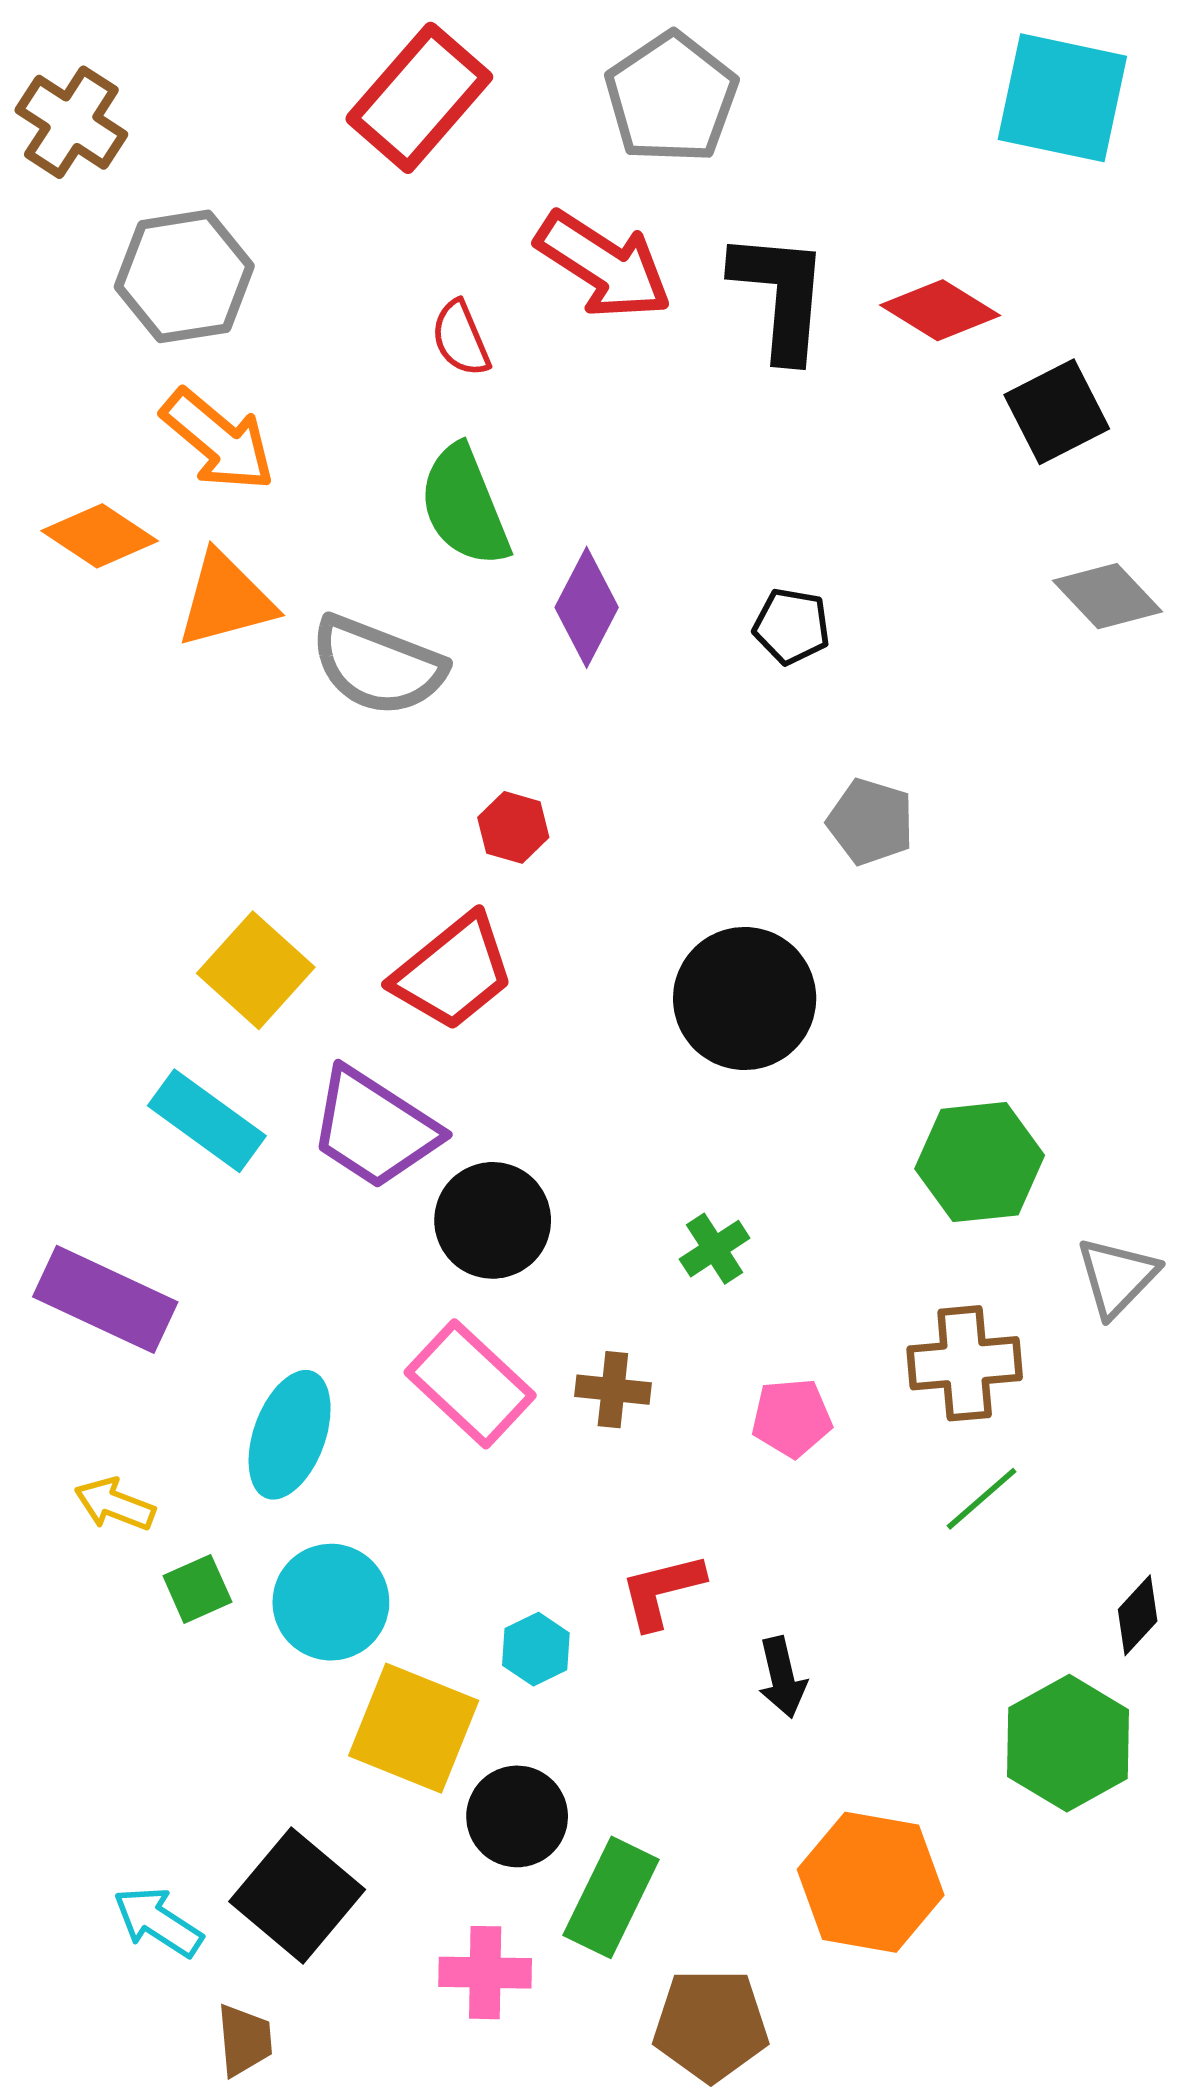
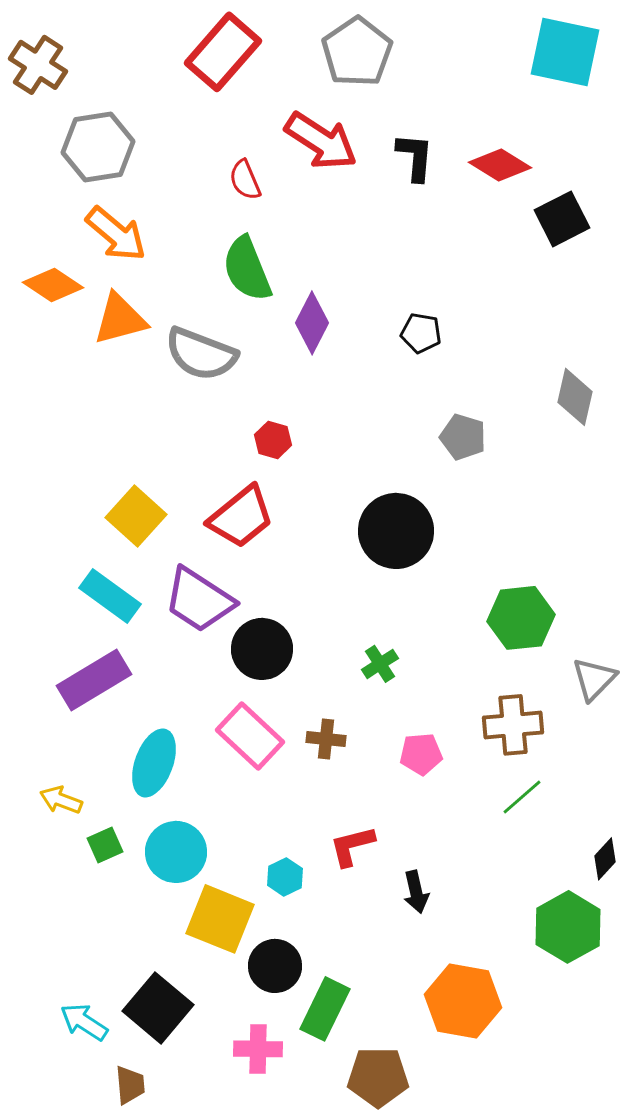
black L-shape: (780, 295) -> (415, 157), size x0.7
gray diamond: (1108, 596) -> (575, 397), moved, turned 56
purple rectangle: (105, 1299) -> (94, 680), moved, turned -56

